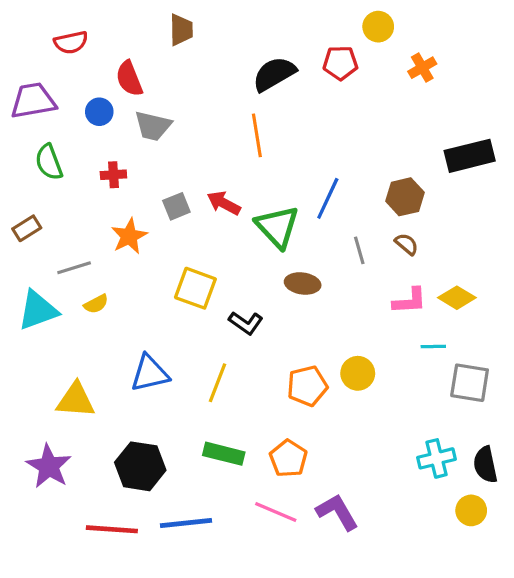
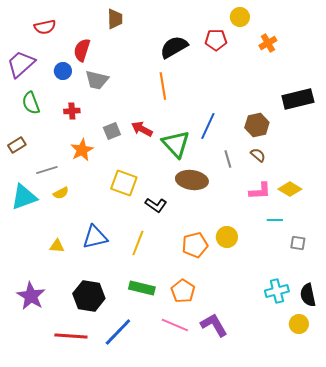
red semicircle: (129, 79) -> (82, 50), turned 40
purple trapezoid: (33, 101) -> (21, 64), turned -32
brown ellipse: (303, 283) -> (192, 180), size x1.4
gray square: (470, 383) -> (298, 243), size x0.6
yellow triangle: (76, 400) -> (57, 246), moved, size x0.6
blue line: (186, 523) -> (118, 332), turned -40

